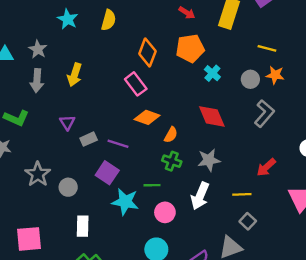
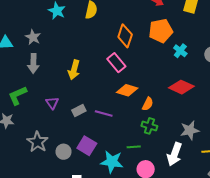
yellow arrow: (75, 75) -> (74, 70), moved
red diamond: (212, 116) -> (181, 87), turned -40
green L-shape: (16, 118) -> (17, 96), turned 135
purple triangle: (67, 122) -> (52, 103), moved
gray star: (209, 160) -> (190, 130), moved
purple square: (107, 173) -> (87, 146), moved

